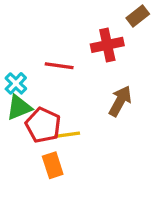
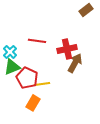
red cross: (107, 45) -> (67, 49), moved
orange rectangle: (53, 165) -> (33, 103), turned 49

